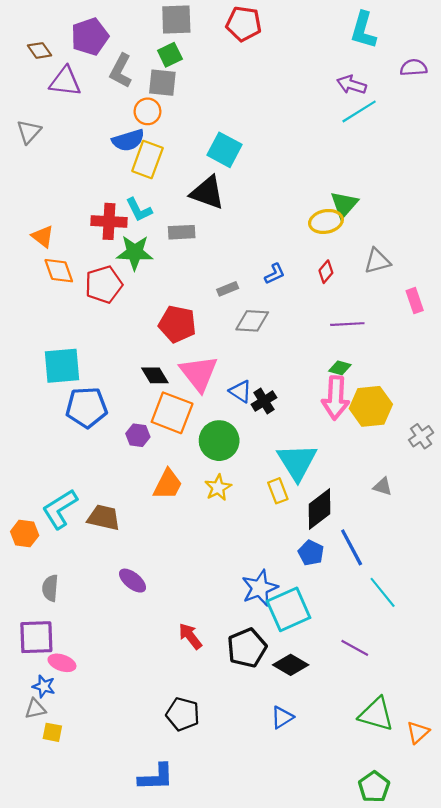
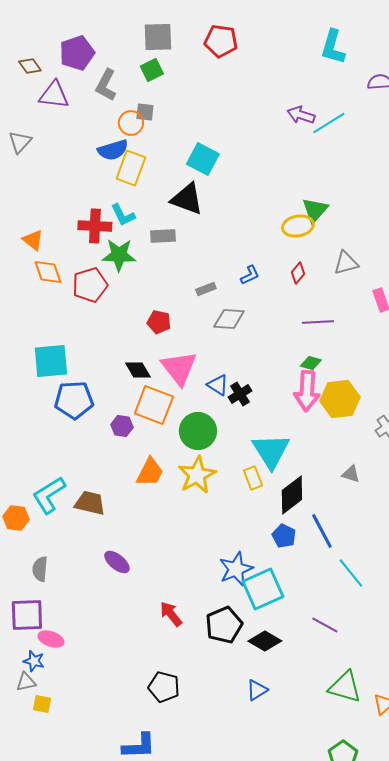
gray square: (162, 83) -> (145, 112), moved, size x0.7
purple arrow: (352, 85) -> (301, 115), moved
red pentagon: (177, 324) -> (159, 322), size x0.7
yellow star: (218, 488) -> (197, 475), size x1.5

